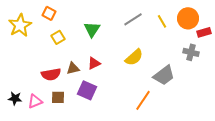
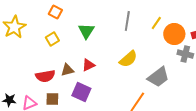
orange square: (49, 13) -> (55, 12), moved
orange circle: (188, 18) -> (174, 34), moved
gray line: (133, 19) -> (127, 21), turned -48
yellow line: (162, 21) -> (156, 23), turned 64

